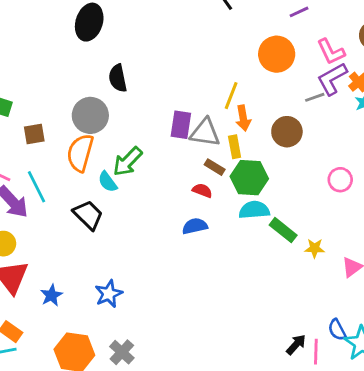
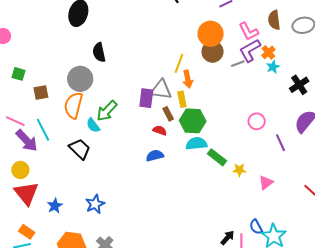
purple rectangle: (181, 125) -> (146, 98), moved
brown circle: (287, 132) -> (213, 52), moved
brown rectangle: (215, 167) -> (168, 114), turned 32

